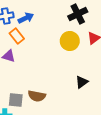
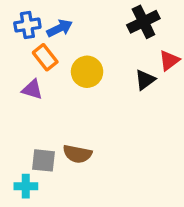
yellow circle: (70, 41) -> (87, 72), moved
black triangle: (82, 82) -> (145, 80), moved

